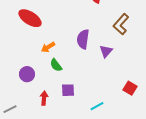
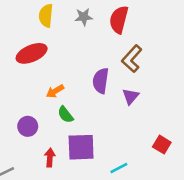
red ellipse: (30, 18) -> (32, 53), turned -55
brown L-shape: (121, 24) -> (132, 59), moved
purple square: (68, 90) -> (81, 147), size x1.6

